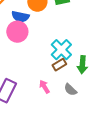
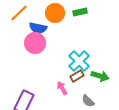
green arrow: (82, 65) -> (100, 76), turned -78
pink arrow: (44, 87) -> (62, 88), moved

